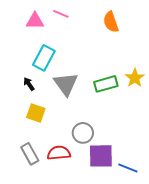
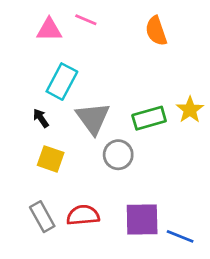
gray circle: (83, 133) -> (118, 155), moved

